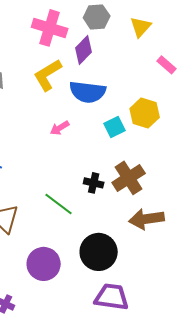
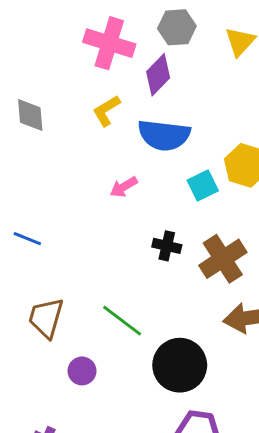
yellow L-shape: (48, 75) -> (106, 111), size x0.7
black cross: (94, 183) -> (167, 246), moved
green line: (59, 204) -> (122, 321), moved
purple circle: (44, 264) -> (82, 371), moved, size x0.6

